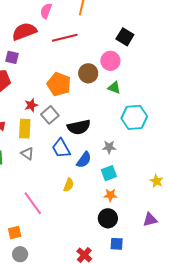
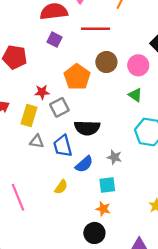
purple square: (12, 57) -> (55, 40), moved
brown circle: (88, 73) -> (106, 62), moved
gray triangle: (27, 154) -> (37, 141), moved, turned -40

